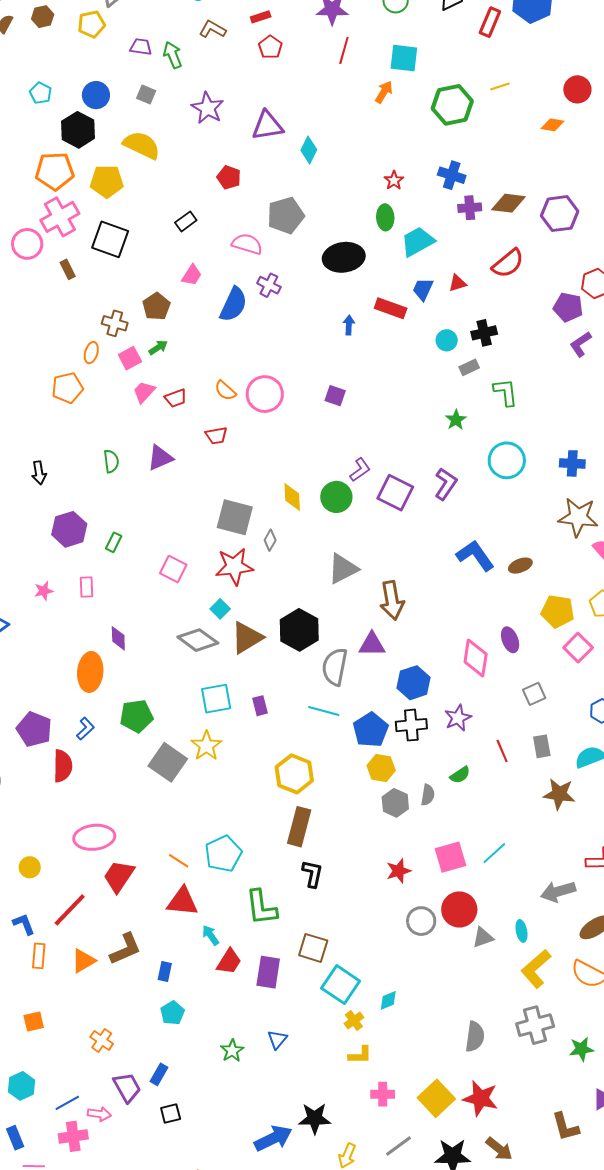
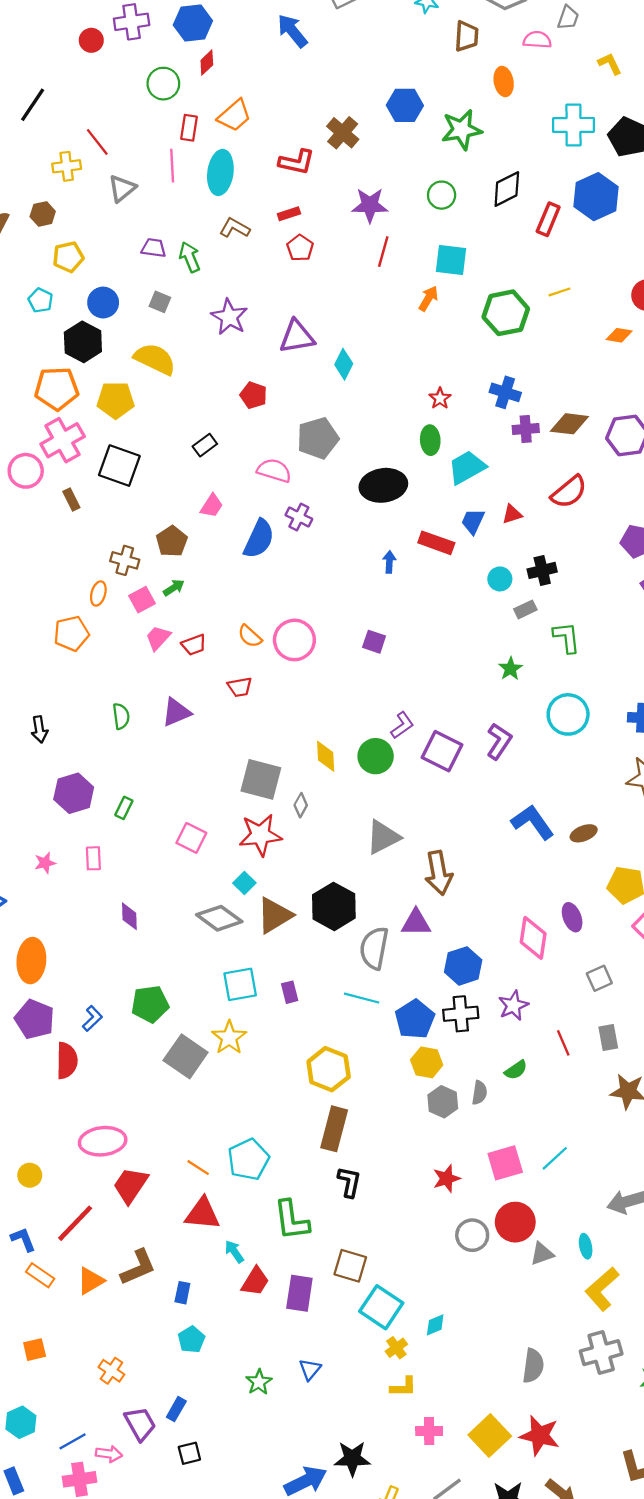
yellow pentagon: (92, 24) -> (68, 257), moved
orange ellipse: (90, 672) -> (31, 961), moved
orange rectangle: (39, 956) -> (40, 1275), turned -60

